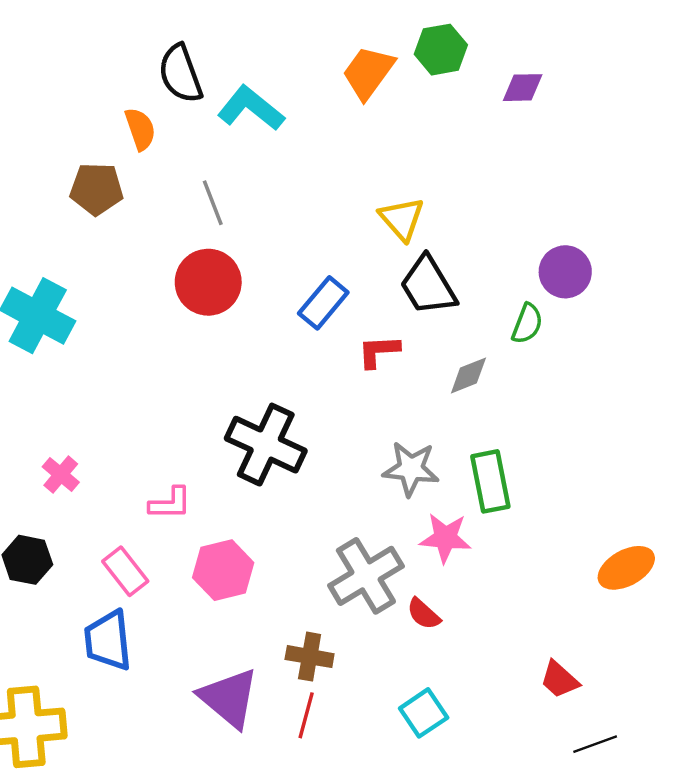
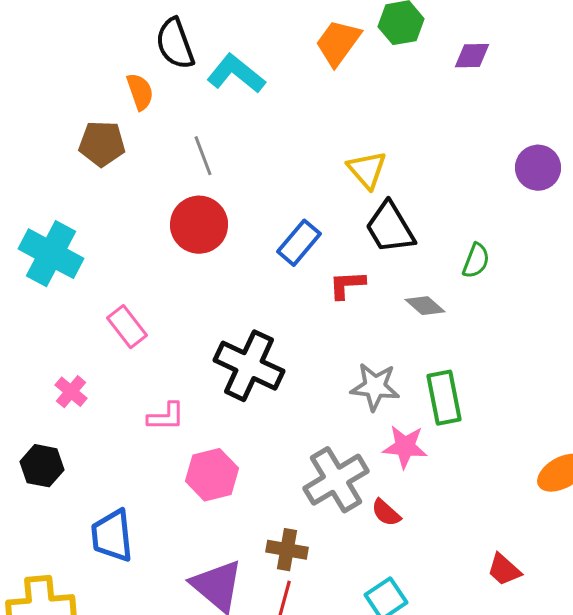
purple circle: (565, 272) -> (538, 168), moved
gray diamond: (468, 375) -> (425, 306), turned 63
pink rectangle: (125, 571) -> (127, 327), moved

